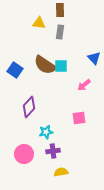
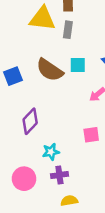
yellow triangle: (39, 23) -> (42, 19), size x1.6
cyan square: (61, 66) -> (78, 65), moved
blue square: (15, 70) -> (13, 76), turned 35

